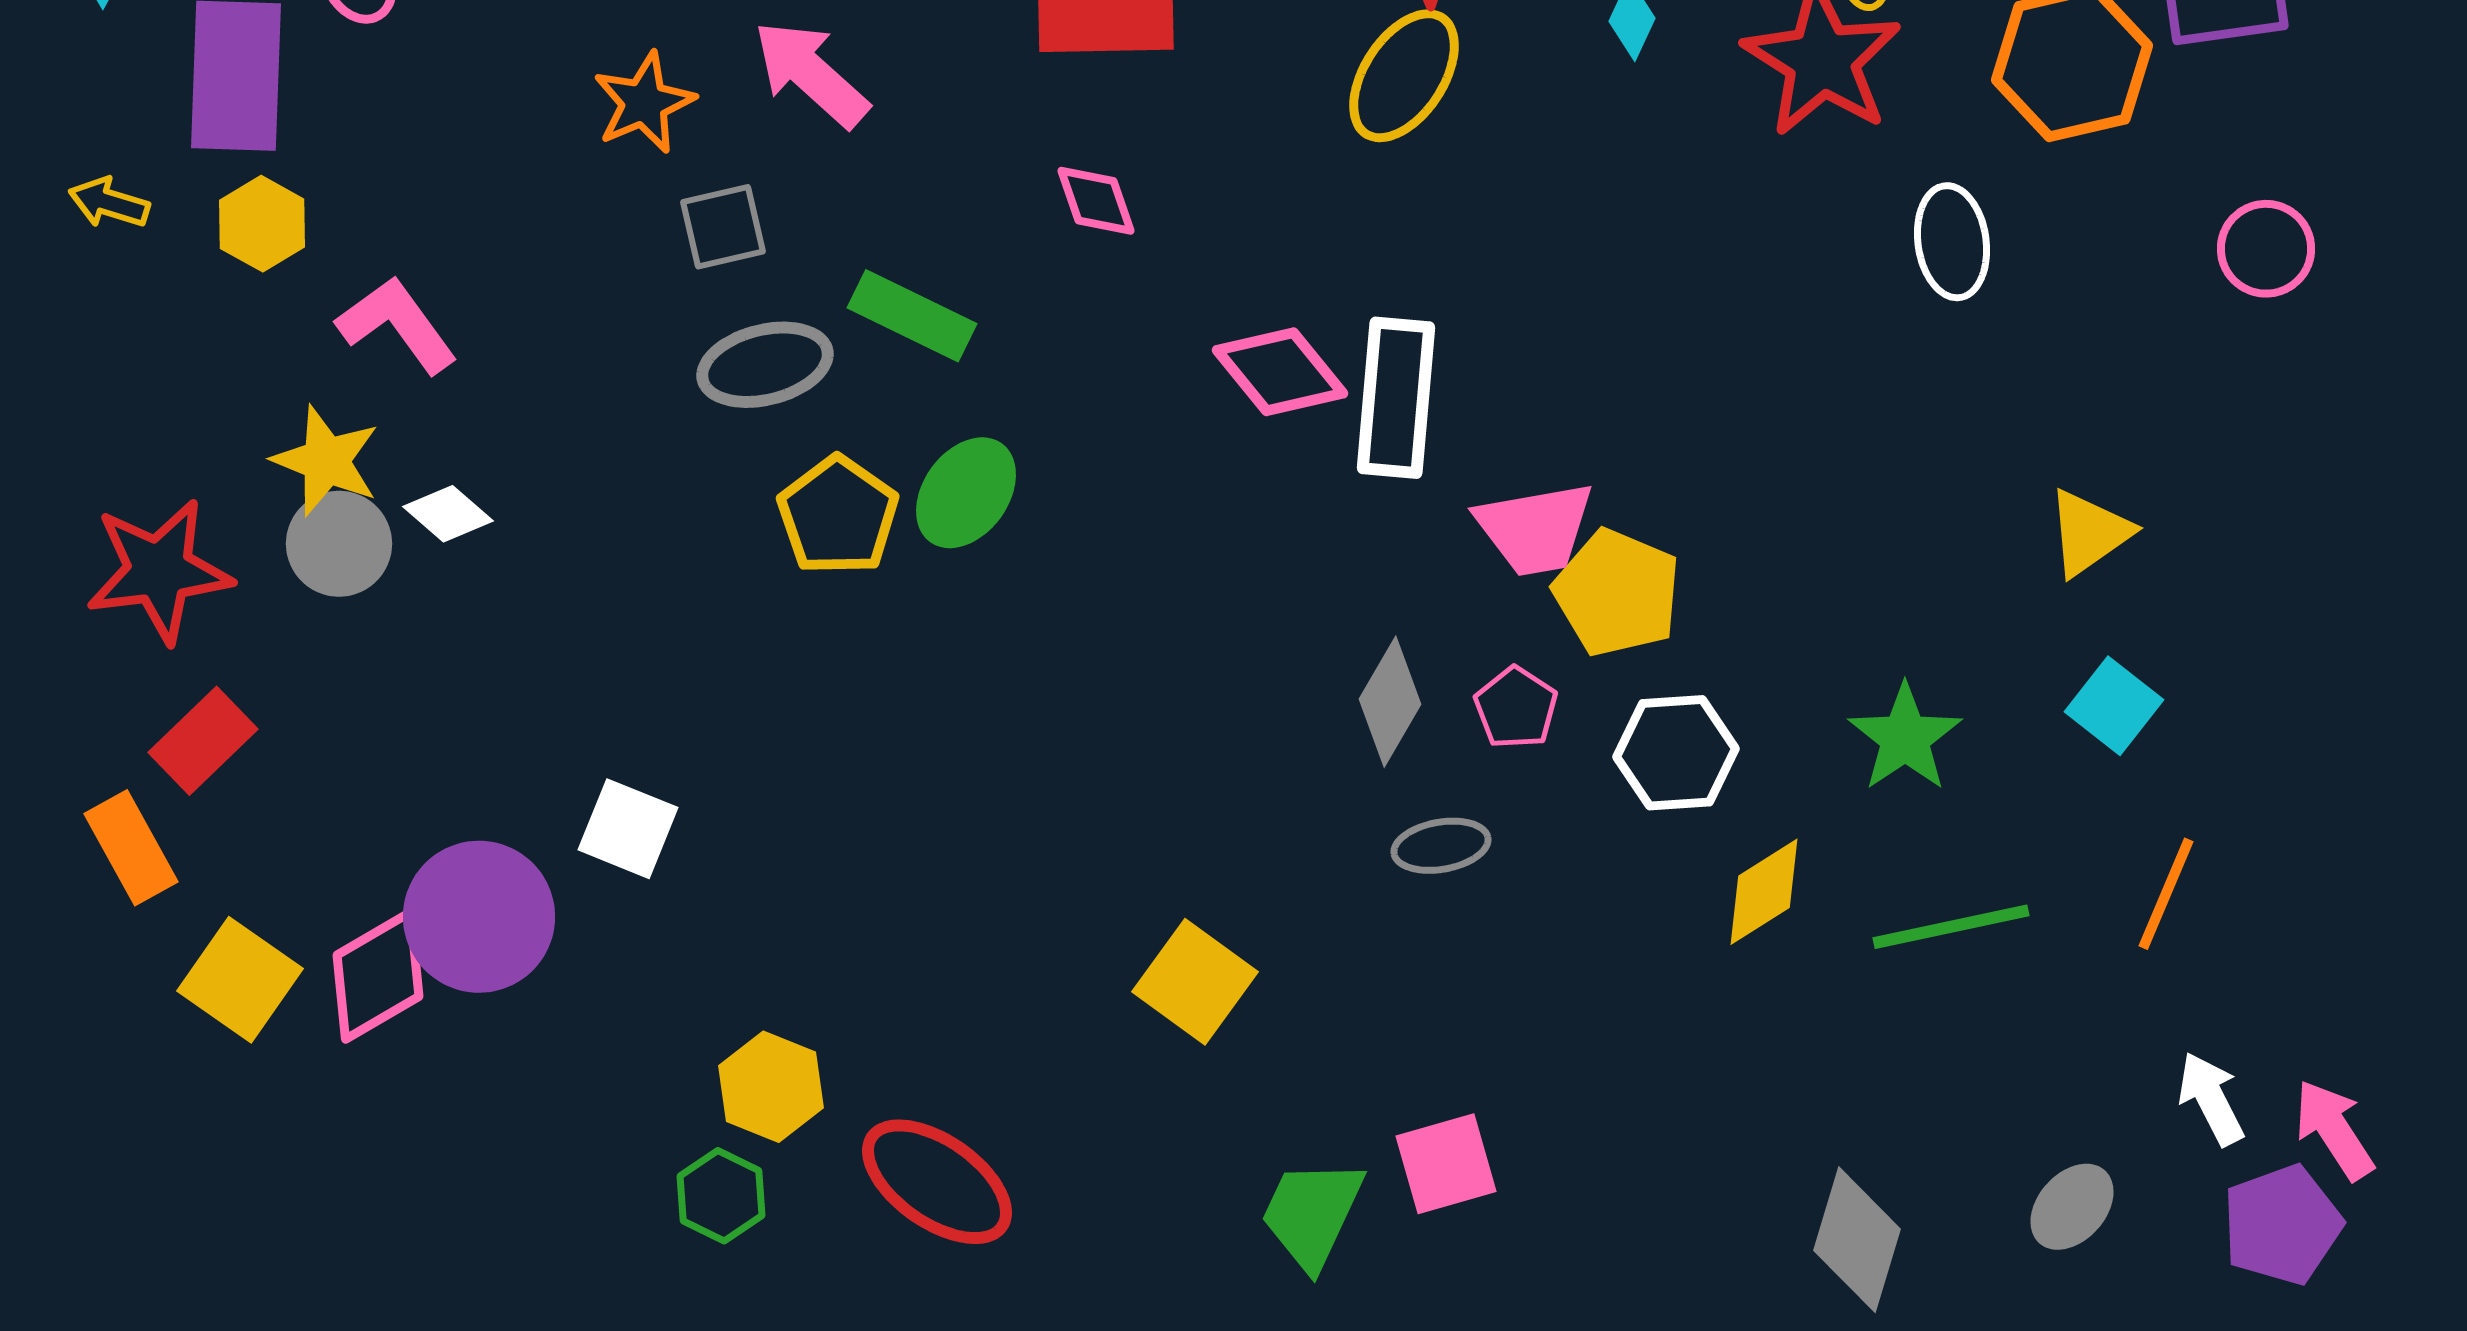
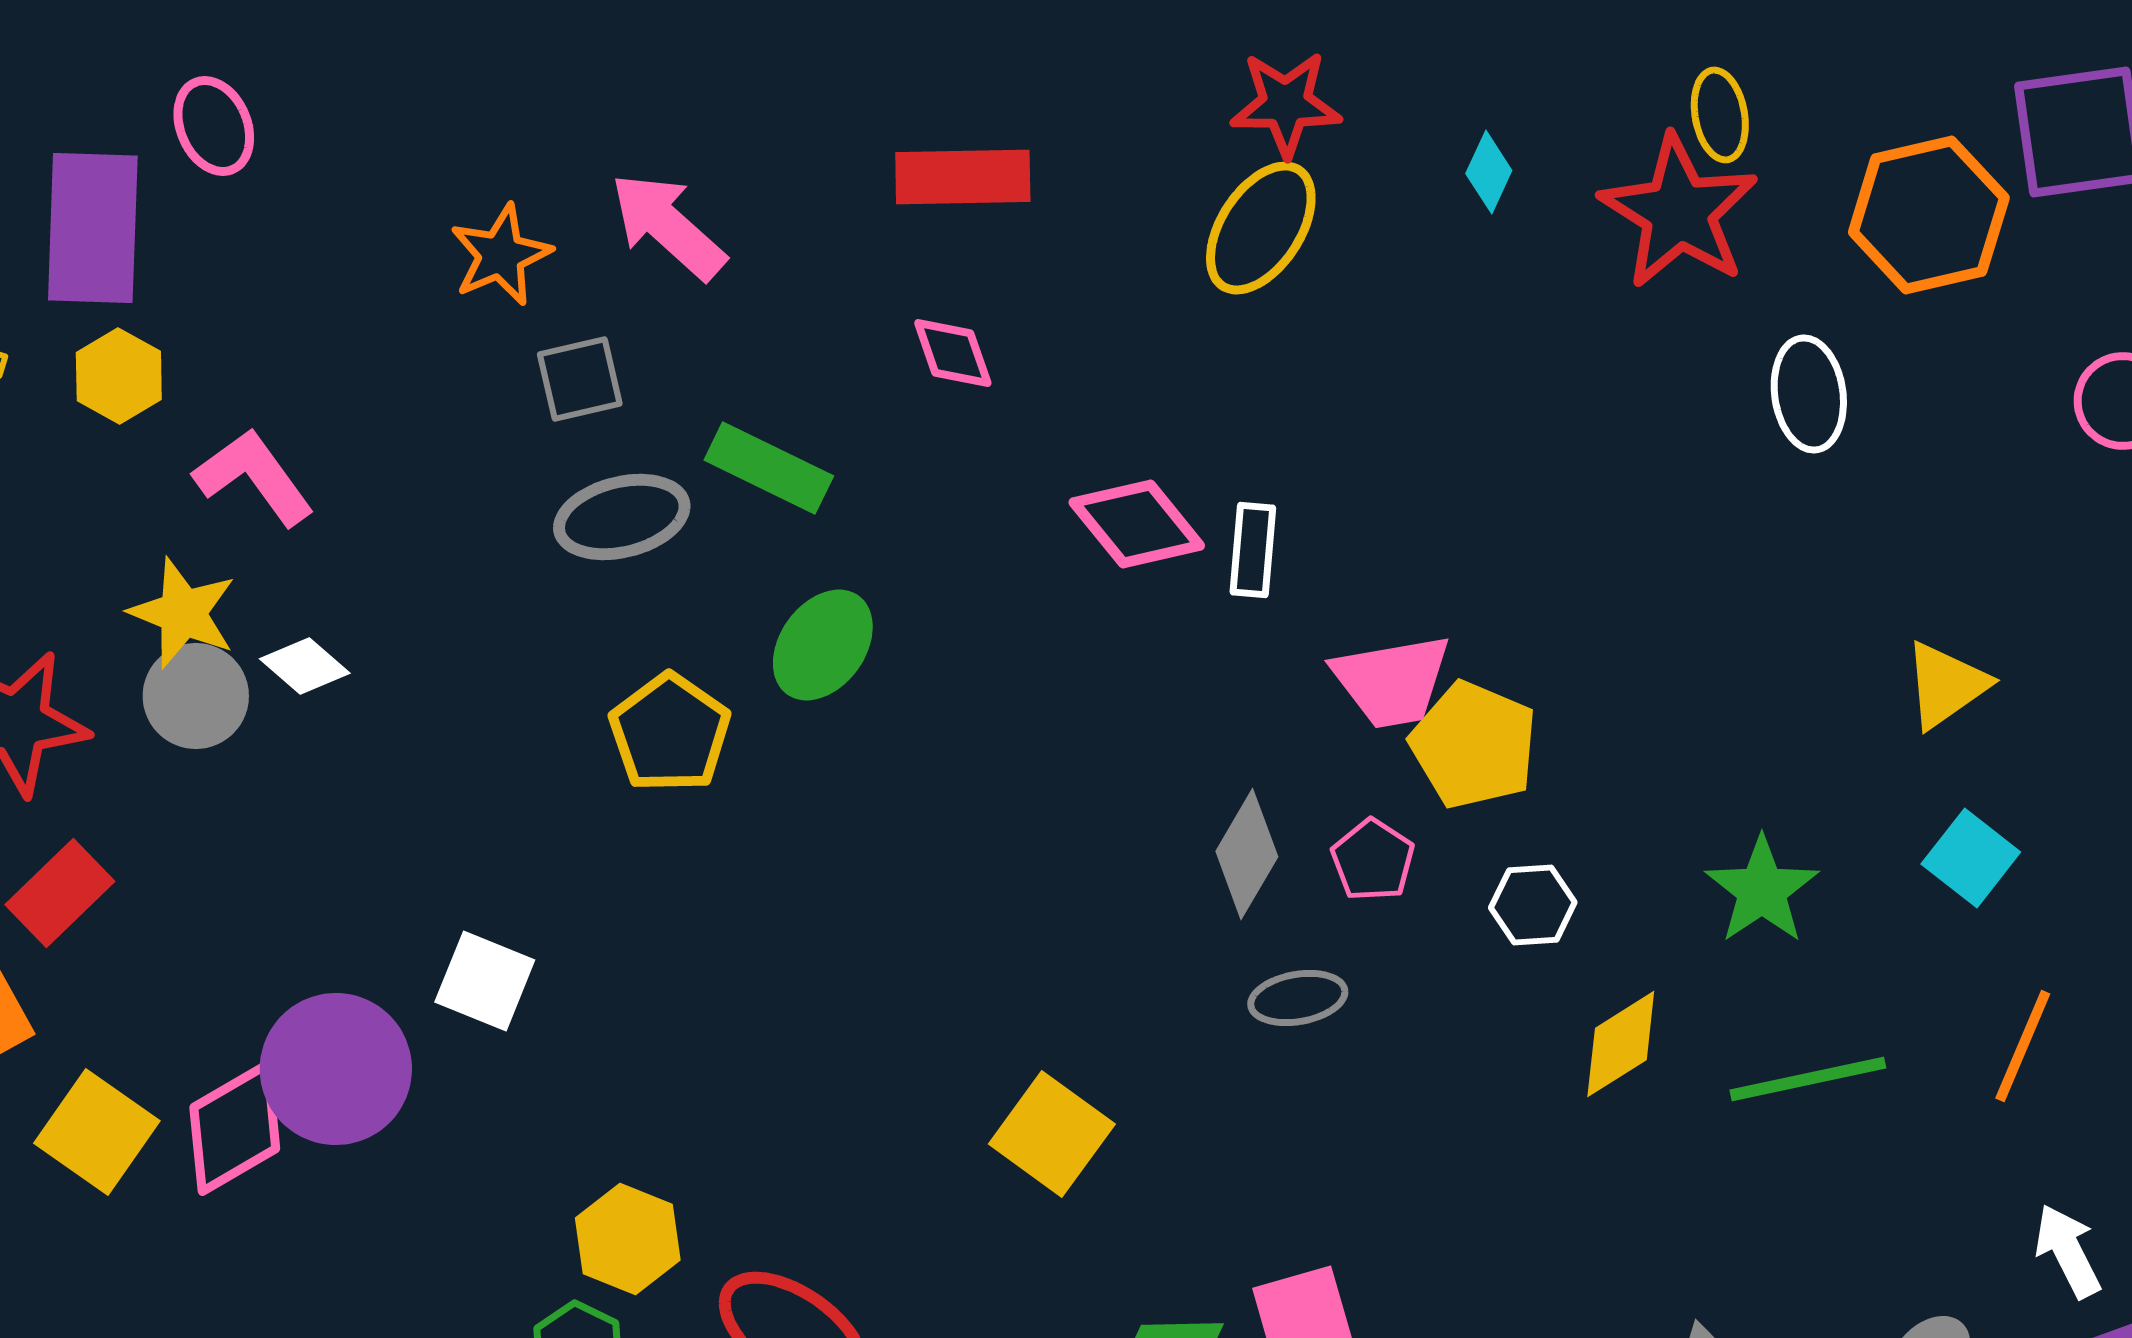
white rectangle: (1396, 398) -> (1253, 550), size x0.6
yellow pentagon: (838, 516) -> (670, 733), moved
white hexagon: (1676, 753) -> (1533, 905), size x0.7

